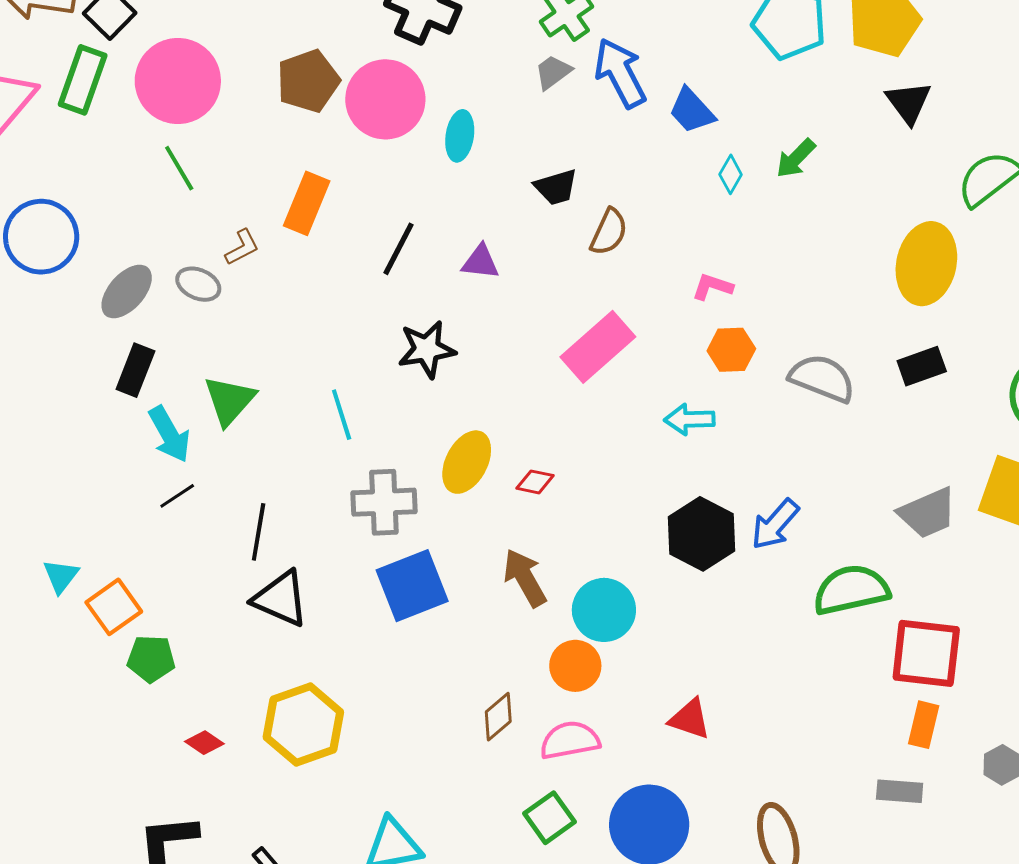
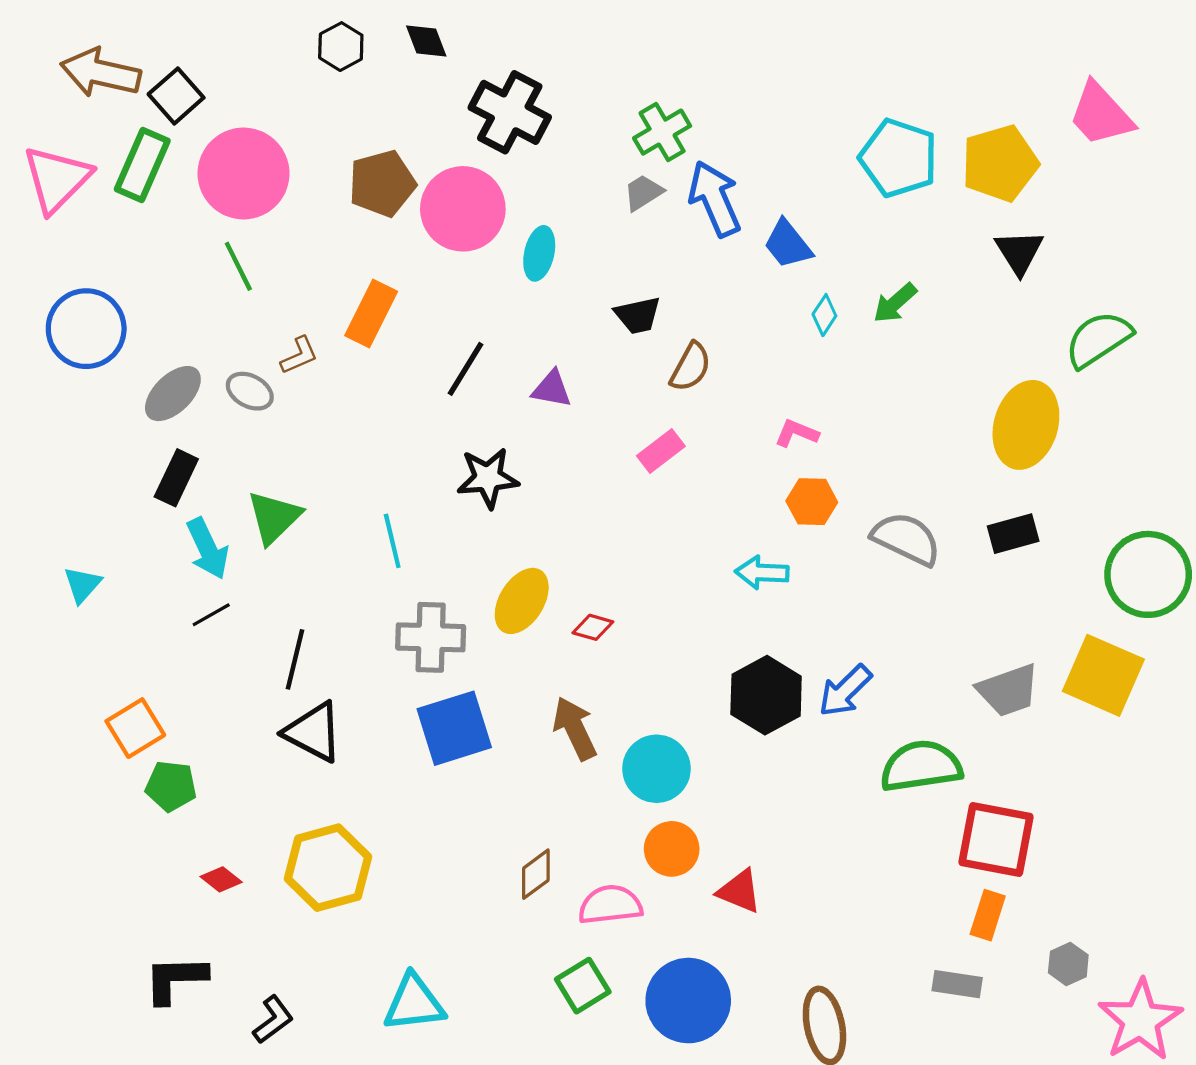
pink rectangle: (598, 347) -> (661, 451), moved, size x0.6
cyan triangle: (61, 576) -> (82, 585), moved
orange circle: (575, 666) -> (672, 849), moved

